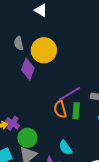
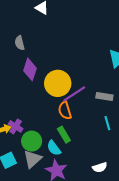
yellow circle: (44, 50) -> (58, 83), moved
green rectangle: (76, 111) -> (64, 135), moved, turned -35
cyan semicircle: (65, 148) -> (54, 148), moved

